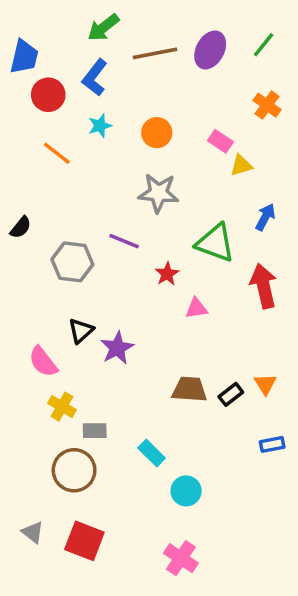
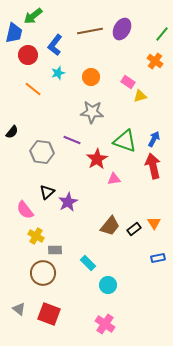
green arrow: (103, 28) -> (33, 16), moved
green line: (264, 45) -> (162, 34), moved
blue arrow: (265, 217) -> (154, 139), moved
red star: (167, 274) -> (97, 159), size x1.5
brown trapezoid: (189, 389) -> (110, 226), turned 125

